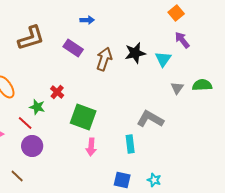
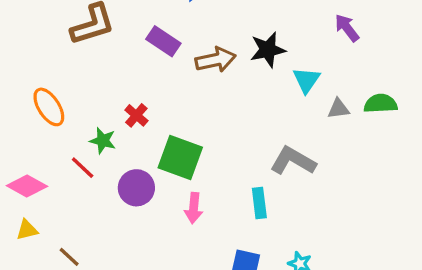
brown arrow: (104, 59) -> (216, 60), turned 60
cyan triangle: (163, 59) -> (306, 80), moved
gray triangle: (177, 88) -> (338, 109), turned 48
purple circle: (32, 146) -> (136, 188), moved

